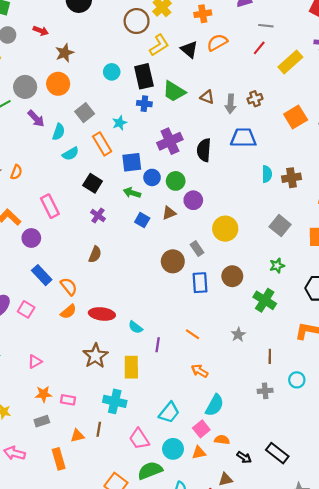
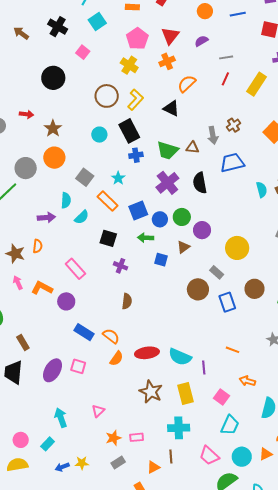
brown circle: (137, 21) -> (107, 96), moved
black triangle: (189, 49) -> (171, 108), moved
green trapezoid: (174, 91) -> (168, 150), moved
brown triangle: (207, 97) -> (192, 148), moved
purple arrow: (36, 119) -> (46, 217), moved, turned -36
cyan semicircle: (135, 327) -> (180, 357), size x1.6
pink square: (201, 429) -> (221, 397), moved

